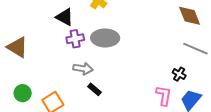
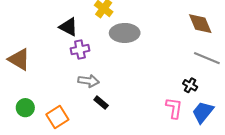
gray ellipse: (105, 38) -> (125, 33), moved

